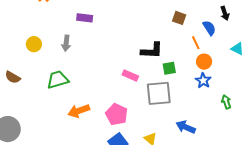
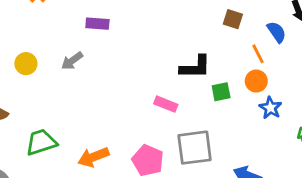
gray arrow: (66, 43) -> (72, 61), turned 49
orange circle: (204, 62) -> (256, 81), moved
green trapezoid: (58, 80) -> (41, 142), moved
gray square: (159, 93) -> (195, 148), moved

